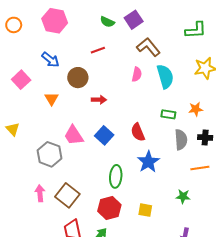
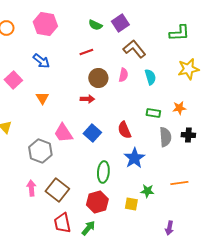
cyan semicircle: (165, 76) -> (150, 77), size x0.7
brown circle: (78, 78) -> (98, 78), moved
orange line: (200, 168) -> (179, 183), moved
green star: (183, 196) -> (147, 191), moved

